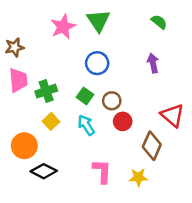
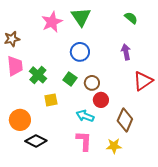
green cross: (46, 91) -> (38, 75), turned -30
red triangle: (172, 115) -> (143, 81), moved, turned 45
yellow square: (51, 121) -> (51, 100), moved, turned 32
cyan arrow: (86, 125) -> (85, 116), moved, turned -36

